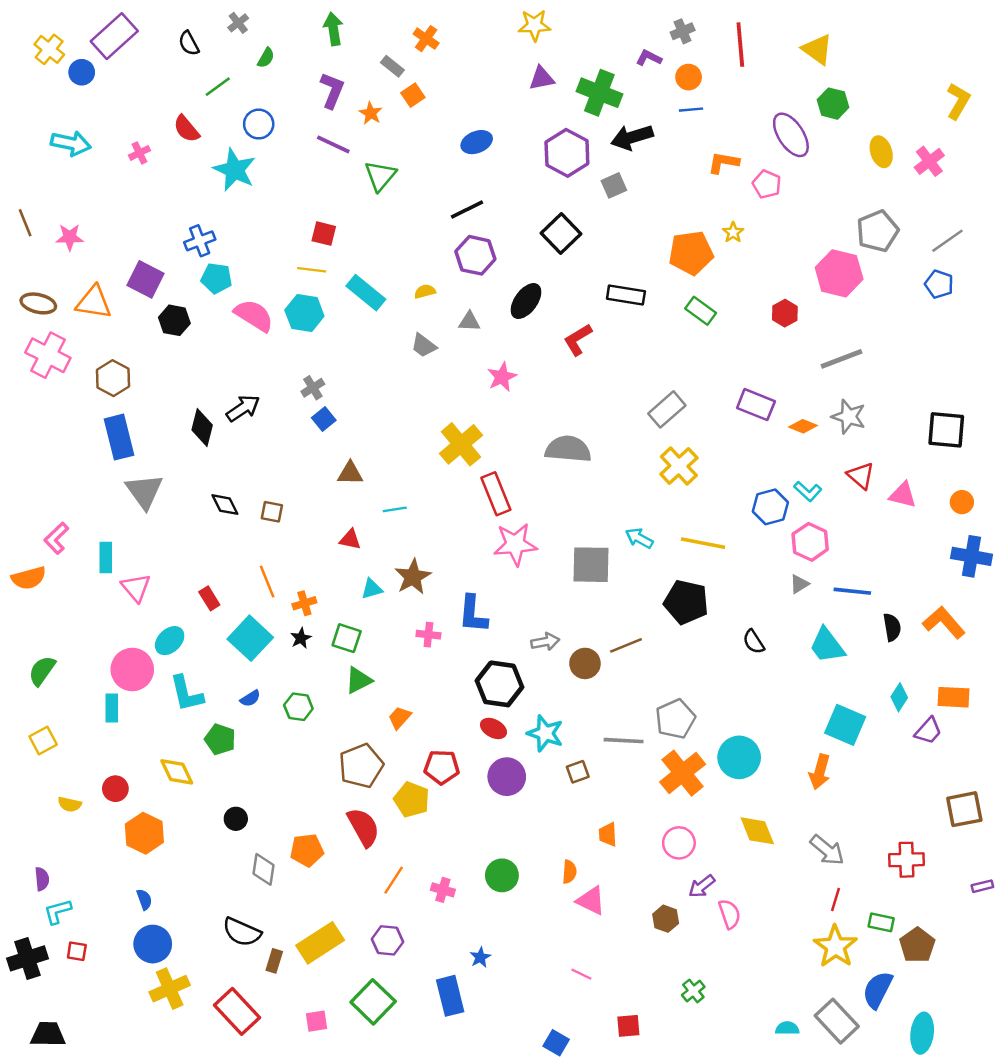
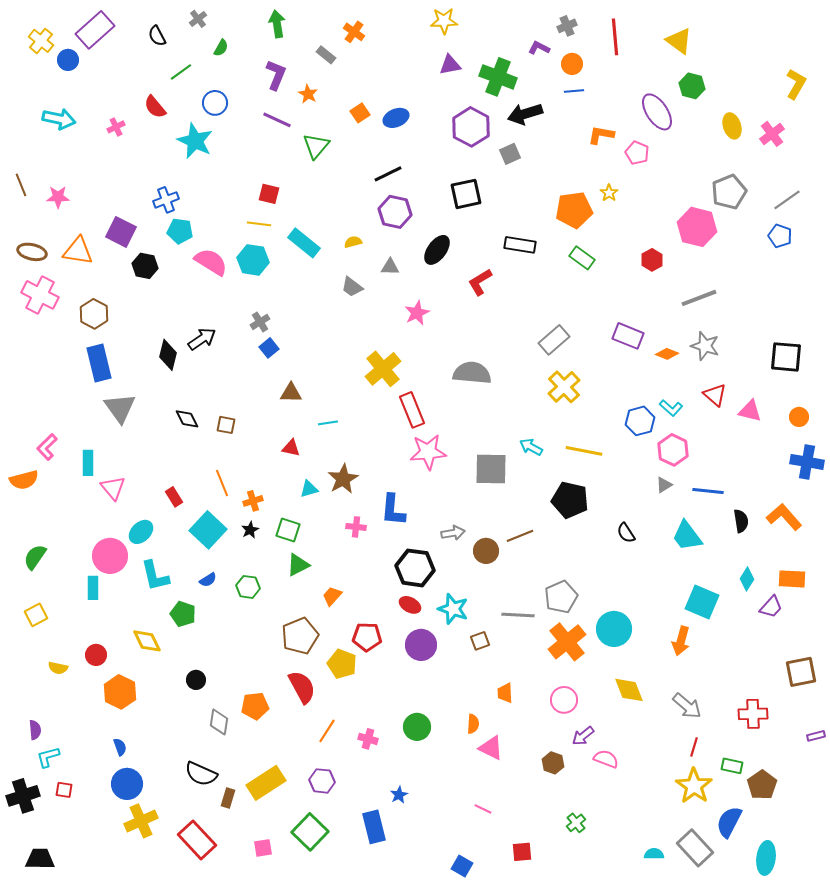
orange square: (413, 95) -> (360, 113), moved
black square: (561, 234) -> (466, 194), turned 32
pink semicircle: (729, 914) -> (606, 759), turned -50

